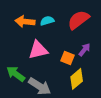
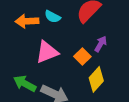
cyan semicircle: (47, 21) -> (53, 17), turned -128
orange square: (68, 58) -> (82, 56), turned 32

